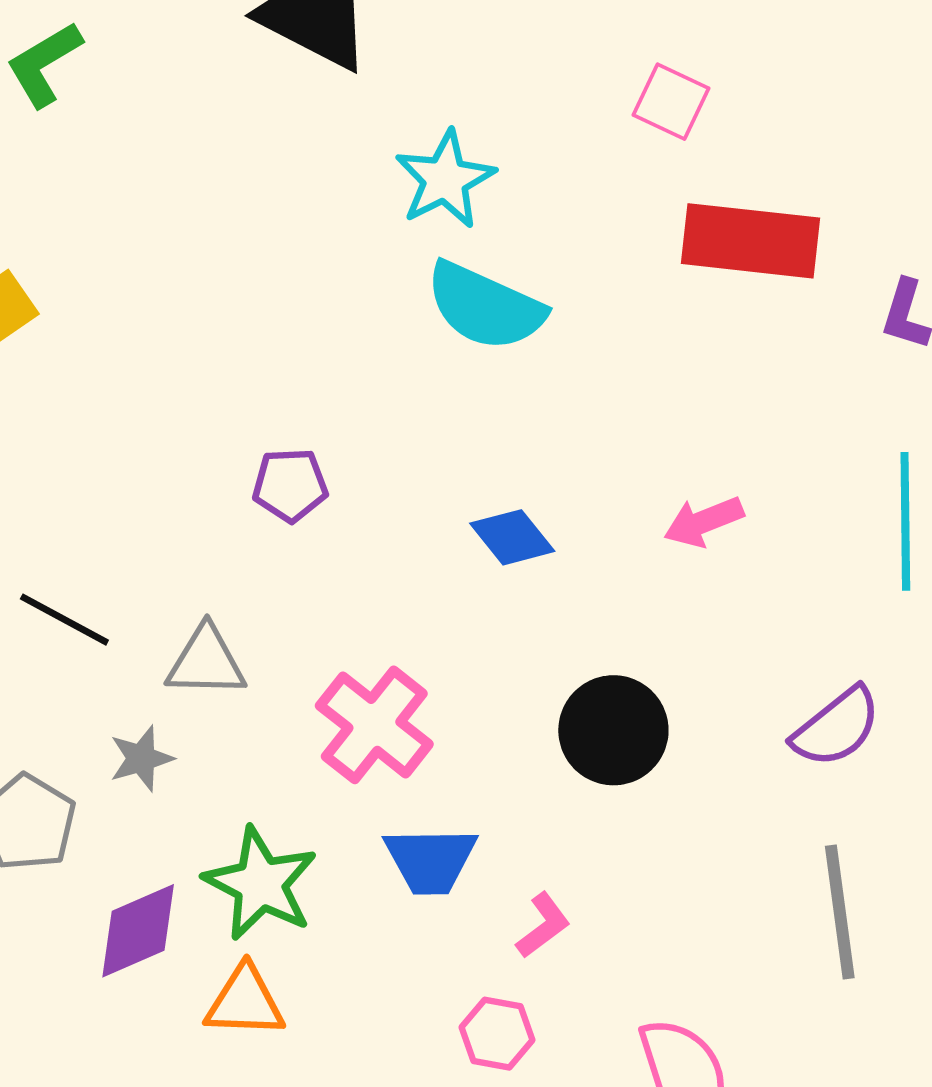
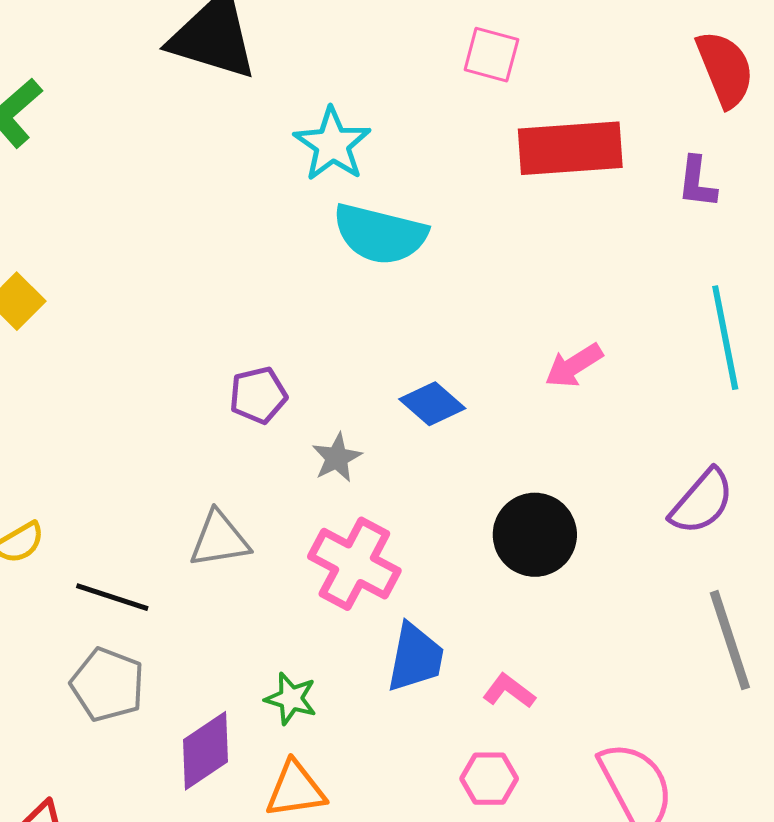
black line: (64, 620) -> (112, 597), moved
gray star: (141, 759) -> (337, 458), moved
blue trapezoid: (430, 860) -> (415, 658), turned -68
green star: (261, 884) -> (291, 699), size x0.6
pink L-shape: (543, 925) -> (509, 691), turned -96

